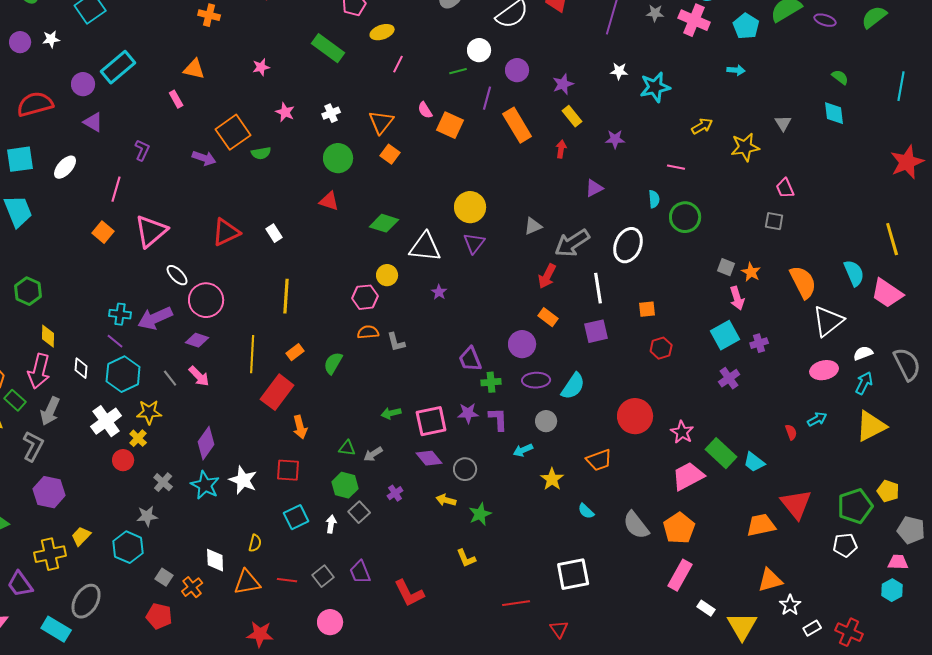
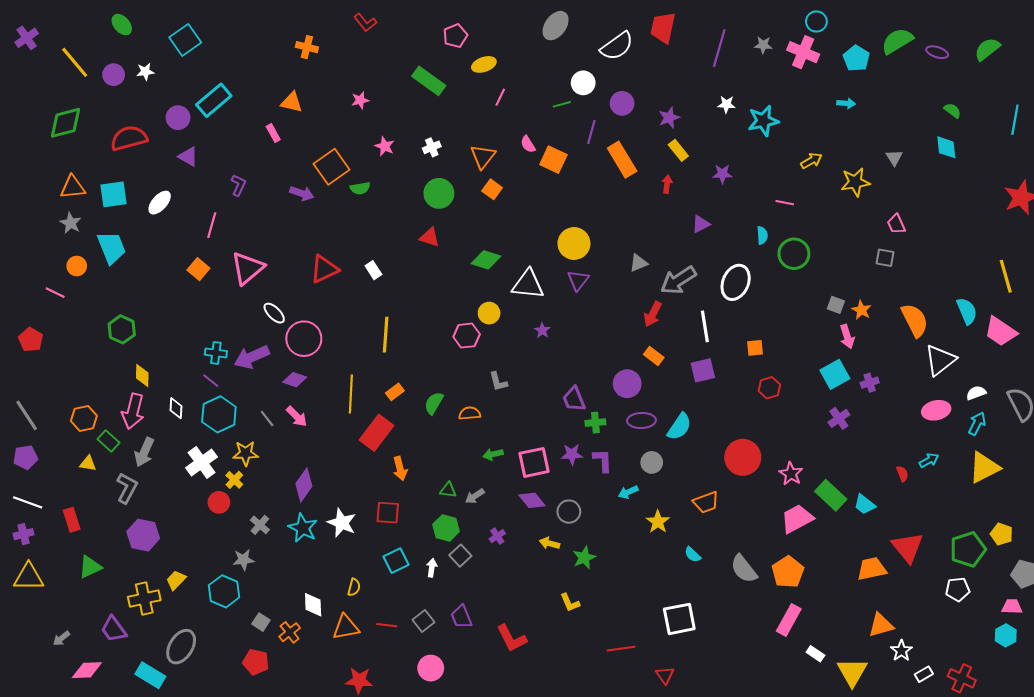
orange semicircle: (368, 332) -> (470, 413), moved

